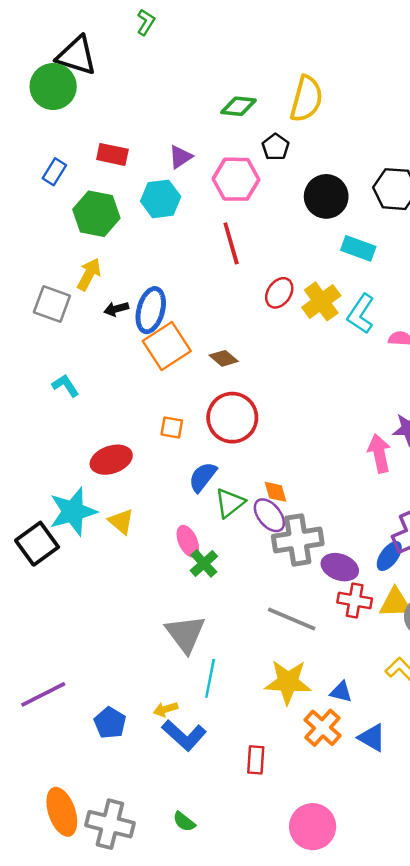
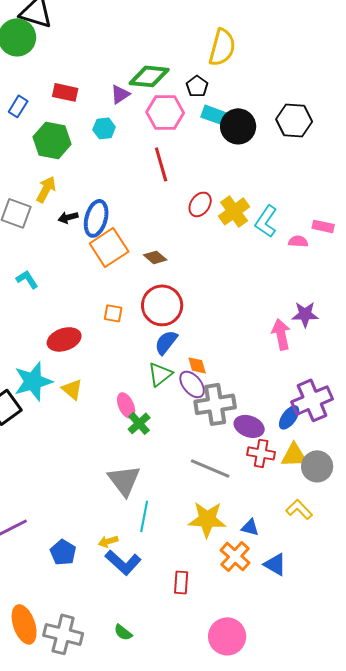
green diamond: (238, 106) -> (149, 76), moved, size x1.4
cyan hexagon: (161, 199) -> (104, 128), size x0.7
cyan rectangle: (358, 248) -> (215, 115), moved
blue semicircle: (203, 477) -> (166, 342), moved

